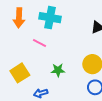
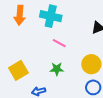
pink line: (40, 43) -> (59, 43), moved

